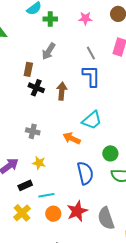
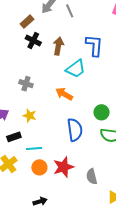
gray line: (91, 53) -> (70, 11), moved
brown rectangle: (28, 69) -> (27, 22), turned 32
blue L-shape: (91, 76) -> (94, 45), moved
cyan trapezoid: (92, 120) -> (76, 69), moved
gray semicircle: (106, 218) -> (92, 177), size x0.7

